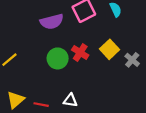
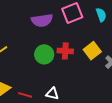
red cross: (80, 53) -> (65, 51), turned -35

